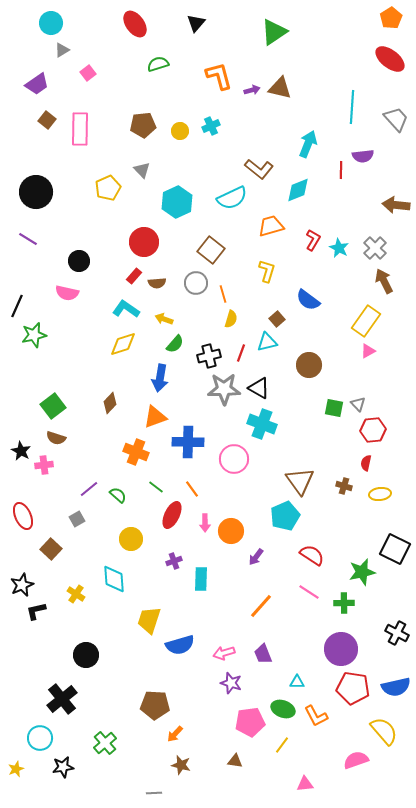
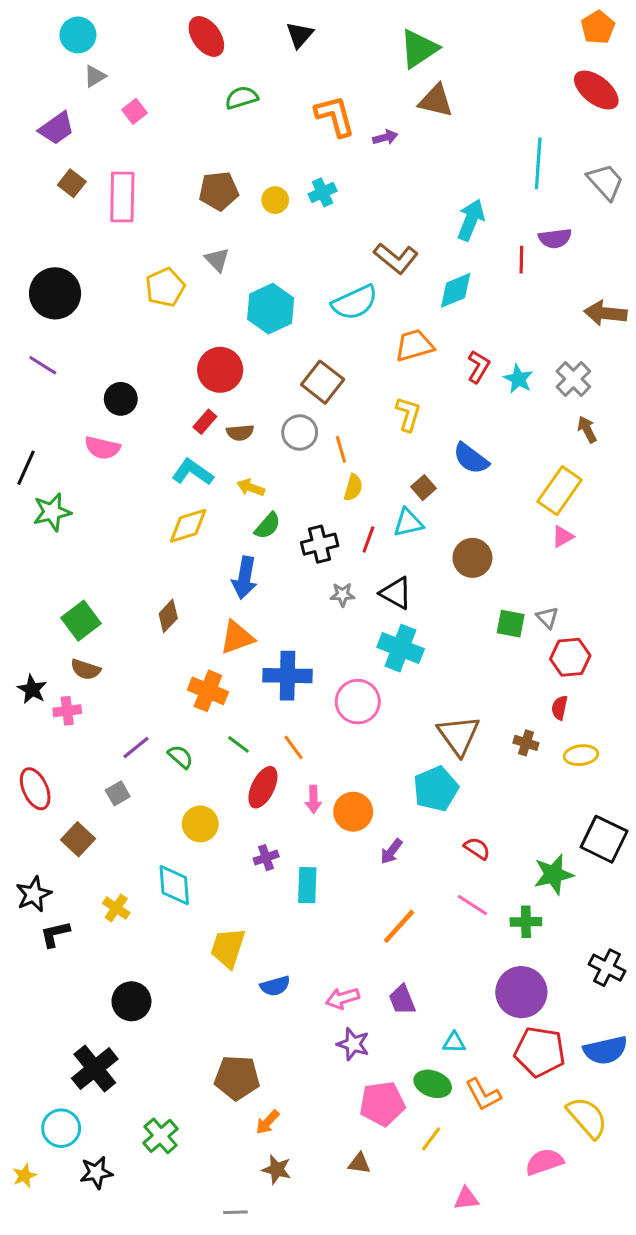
brown triangle: (280, 88) -> (436, 101), moved
brown arrow: (384, 281) -> (587, 429), size x0.7
gray star: (224, 389) -> (342, 595), size x0.5
red semicircle: (312, 555) -> (477, 848), size x0.7
blue semicircle: (180, 645) -> (275, 986), size x0.7

